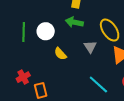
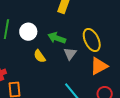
green arrow: (74, 22) -> (57, 38), moved

